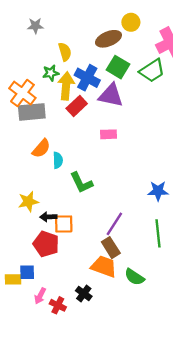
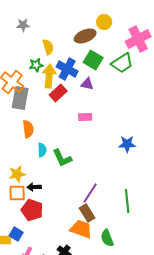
purple triangle: (111, 95) -> (87, 84), size x0.6
gray rectangle: (32, 112) -> (20, 98), turned -75
orange semicircle: (41, 148) -> (28, 129), turned -48
cyan semicircle: (58, 160) -> (42, 150), moved
blue star: (158, 191) -> (127, 144), moved
orange square: (64, 224) -> (17, 193), moved
blue square: (27, 272) -> (16, 234), turned 32
green semicircle: (134, 277) -> (107, 238), turned 36

